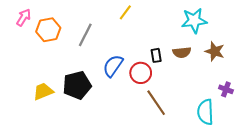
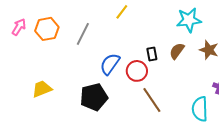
pink arrow: (24, 17) -> (19, 27), moved
brown semicircle: (182, 52) -> (177, 51), turned 132
black pentagon: (77, 85) -> (94, 97), moved

